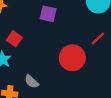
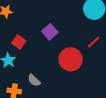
purple square: (48, 14) -> (50, 32), moved, turned 35

